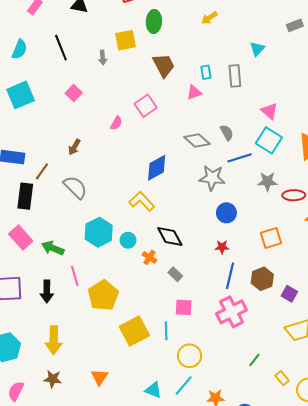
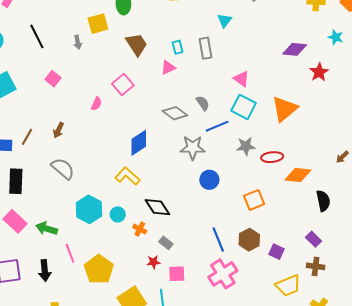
brown line: (42, 171) -> (27, 137), moved
red star: (222, 247) -> (153, 262), moved
blue line: (230, 276) -> (218, 240), turned -30

